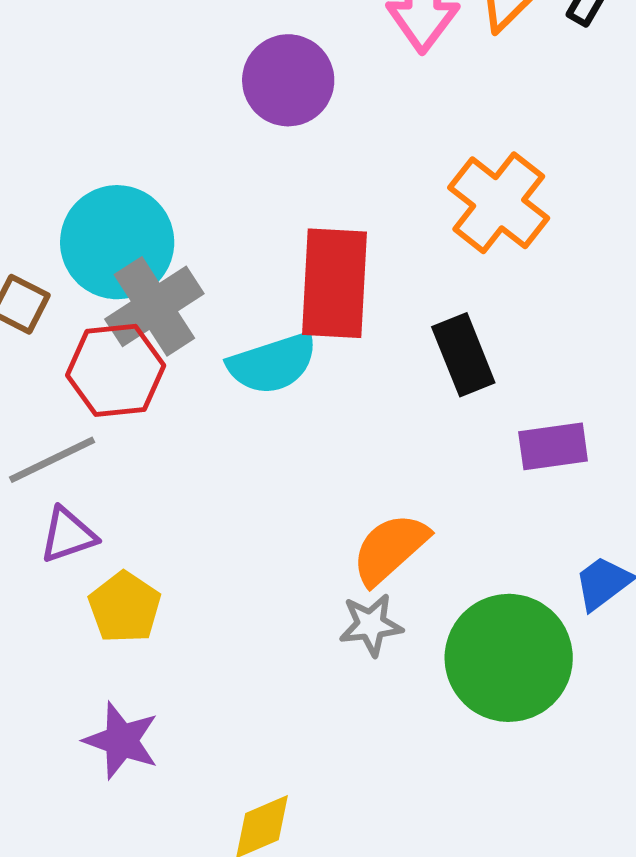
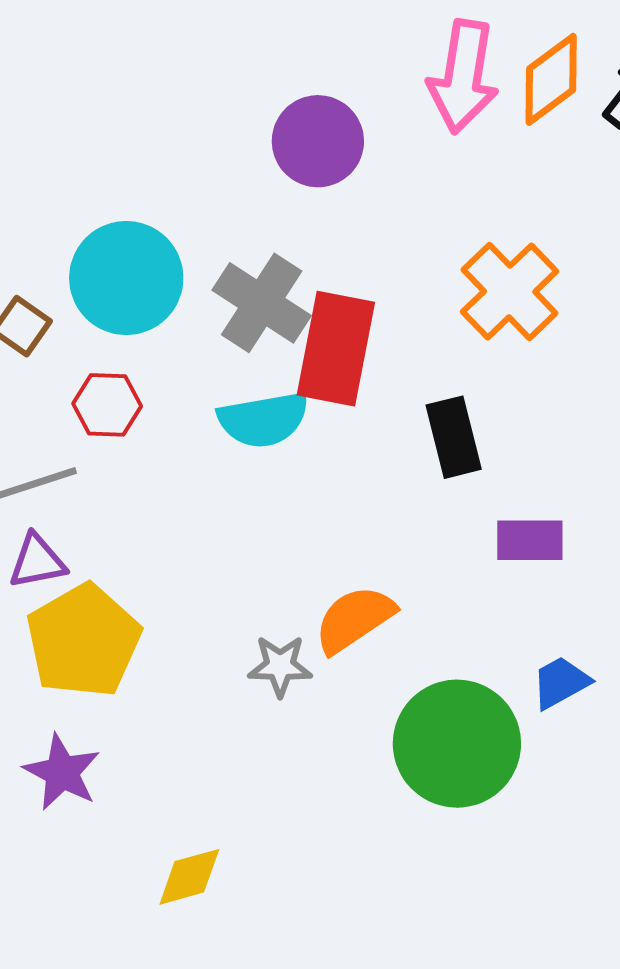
gray cross: (154, 306) -> (262, 303), moved, turned -32
red hexagon: (116, 370) -> (107, 405), size x0.7
yellow pentagon: (125, 607) -> (83, 641), size x1.6
gray star: (371, 625) -> (280, 666), moved

